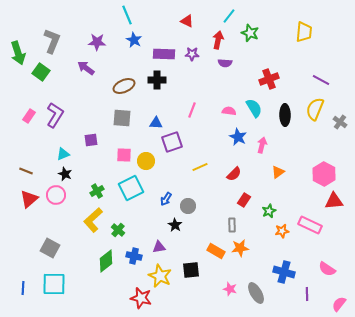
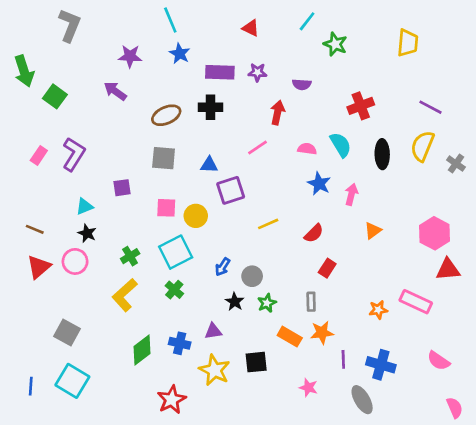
red arrow: (218, 40) -> (278, 113), moved
gray L-shape: (52, 41) -> (70, 25), moved
pink line: (192, 110) -> (257, 147), turned 35
green star: (269, 211) -> (267, 303), moved
green cross: (118, 230) -> (174, 290), moved
cyan square: (54, 284) -> (72, 381), turned 30
gray ellipse: (256, 293) -> (362, 400), moved
purple line: (307, 294) -> (343, 359), moved
red star: (141, 298) -> (172, 400), moved, turned 30
pink semicircle: (339, 304) -> (455, 408), turned 119

